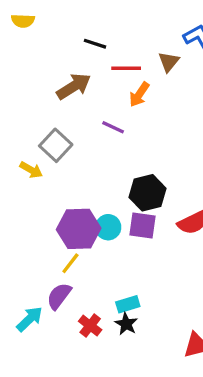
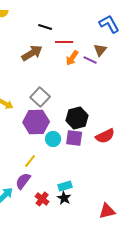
brown triangle: (169, 62) -> (100, 50), moved
purple line: (113, 127) -> (90, 60), moved
gray square: (56, 145) -> (40, 97), moved
purple hexagon: (79, 229) -> (36, 122), moved

